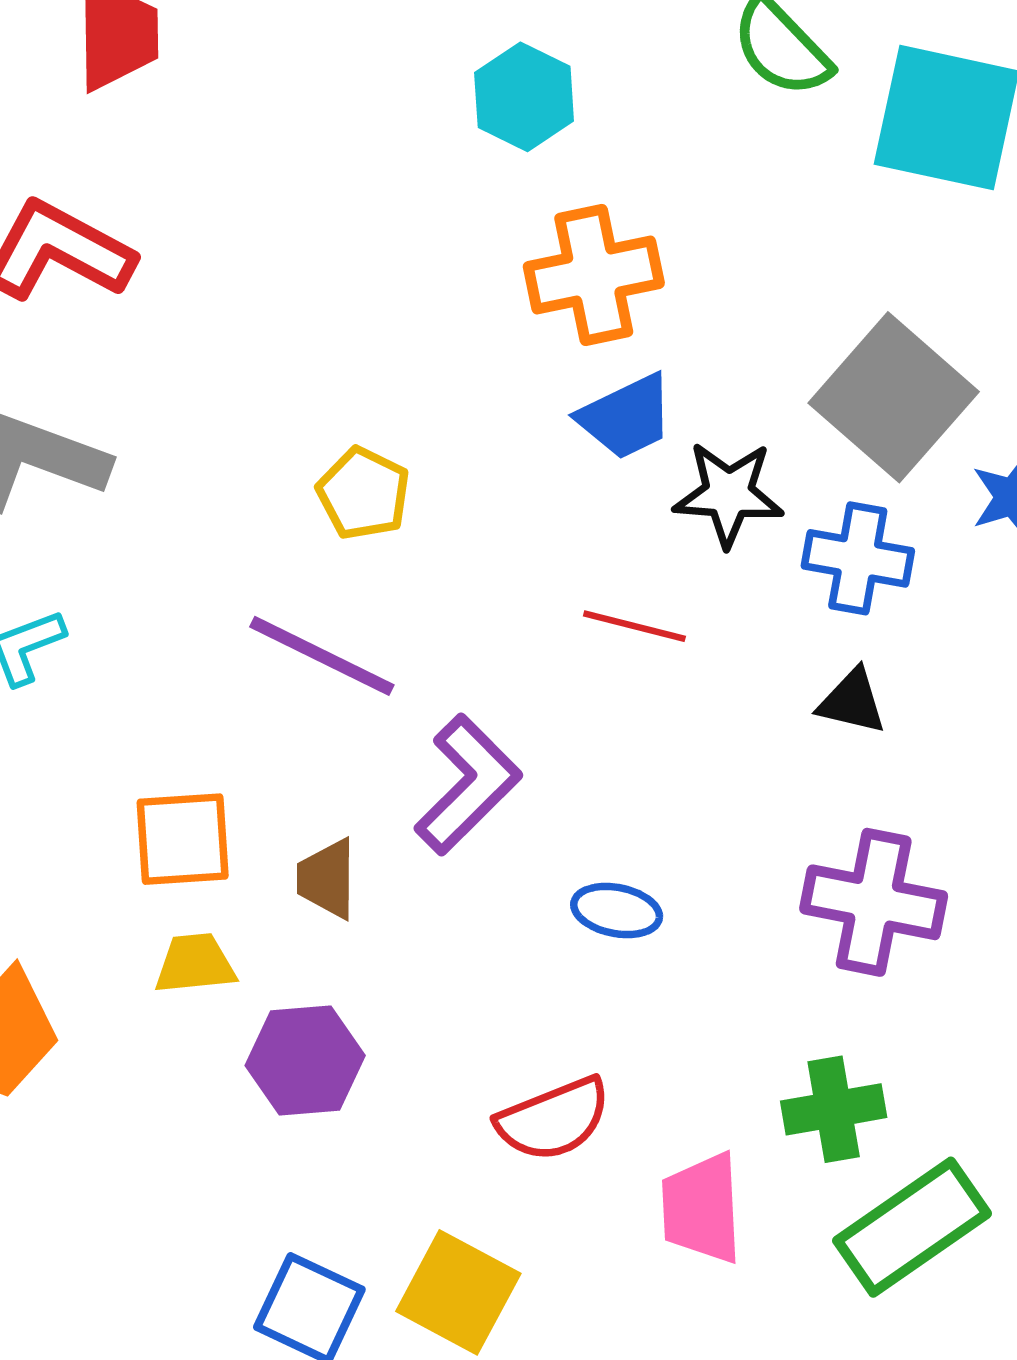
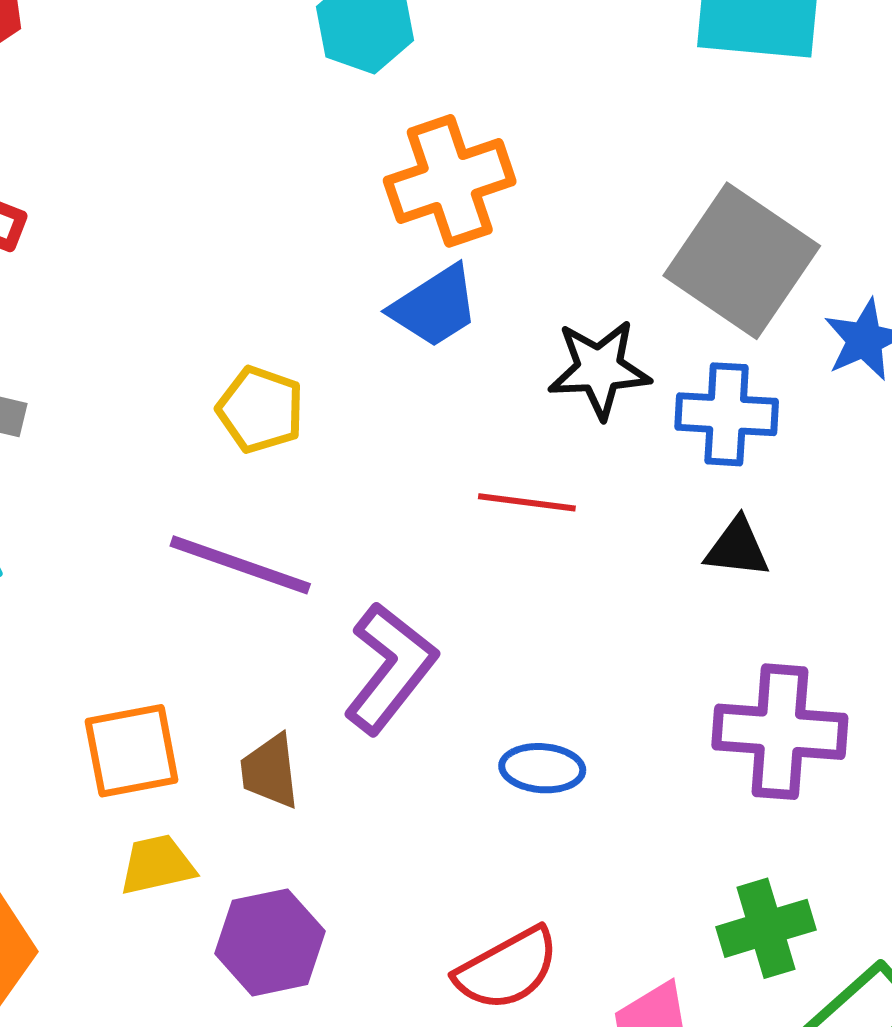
blue trapezoid: (626, 417) -> (435, 306), moved

